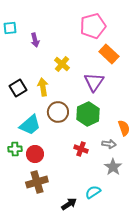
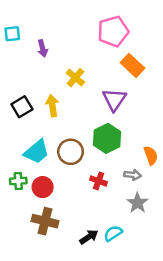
brown circle: (58, 112) -> (71, 152), moved
brown cross: (37, 182) -> (45, 221), turned 30
black arrow: (69, 204) -> (89, 237), moved

